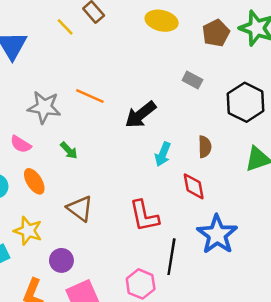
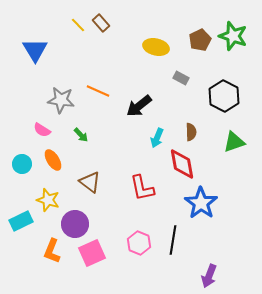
yellow ellipse: (162, 21) -> (156, 47), moved
yellow line: (65, 27) -> (78, 25), moved
red diamond: (194, 186) -> (182, 164), size x1.4
black line: (171, 257) -> (173, 240), moved
purple circle: (61, 260) -> (75, 224), size x1.4

